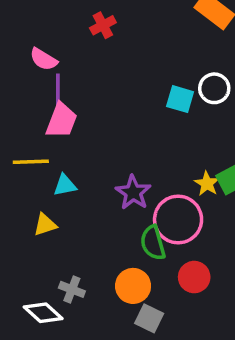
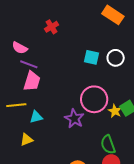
purple line: (58, 90) -> (29, 64), turned -66
cyan square: (180, 99) -> (91, 57), moved
pink circle: (178, 220) -> (94, 99), moved
green semicircle: (153, 243) -> (108, 144), moved

